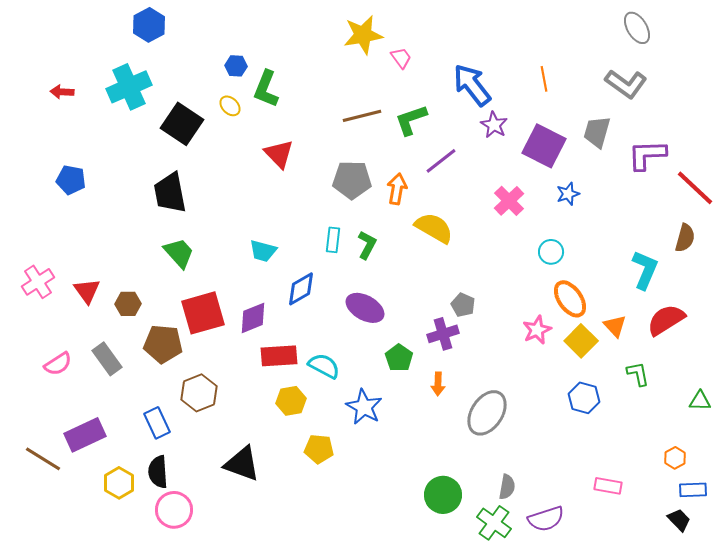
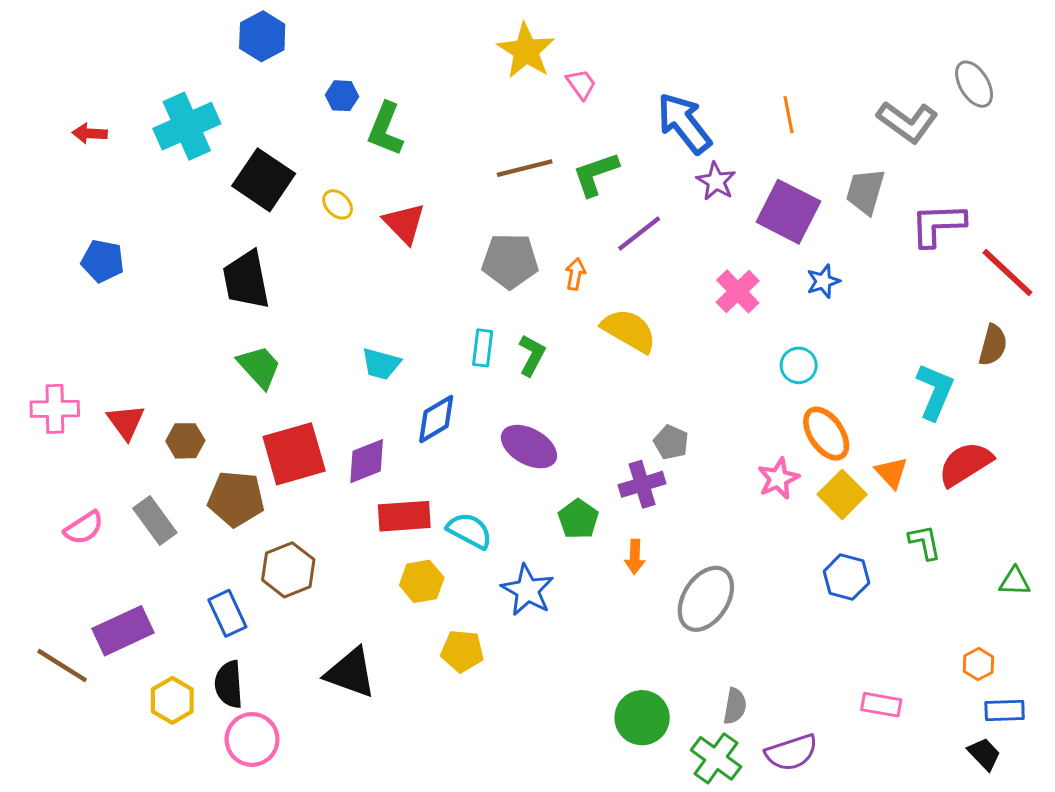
blue hexagon: (149, 25) -> (262, 36), moved
gray ellipse: (637, 28) -> (974, 84), moved
yellow star: (363, 35) -> (526, 51), turned -30
yellow ellipse: (230, 106) -> (338, 204), moved
orange arrow: (397, 189) -> (575, 274), size x0.7
pink cross: (38, 282) -> (55, 409), turned 32

